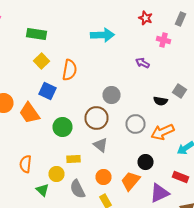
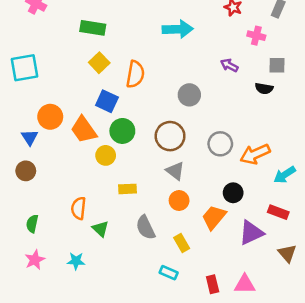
gray square: (180, 91) -> (277, 65), moved, turned -32
gray circle: (112, 95) -> (189, 95), moved
black semicircle: (160, 101) -> (264, 88), moved
green circle: (62, 127) -> (122, 131), moved
yellow rectangle: (74, 159) -> (128, 189), moved
orange semicircle: (26, 164) -> (79, 208), moved
yellow circle: (56, 174) -> (106, 155), moved
orange circle: (104, 177) -> (179, 200), moved

